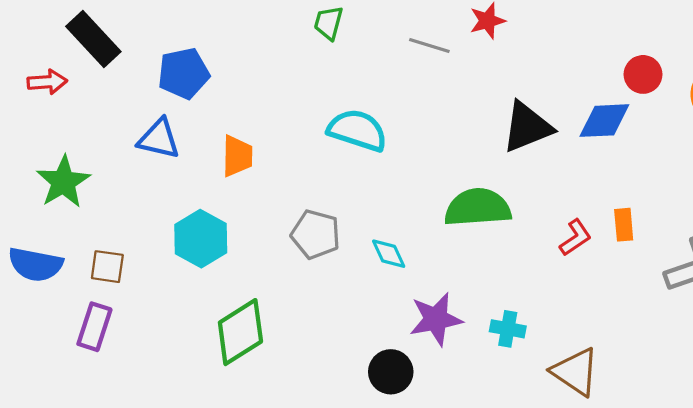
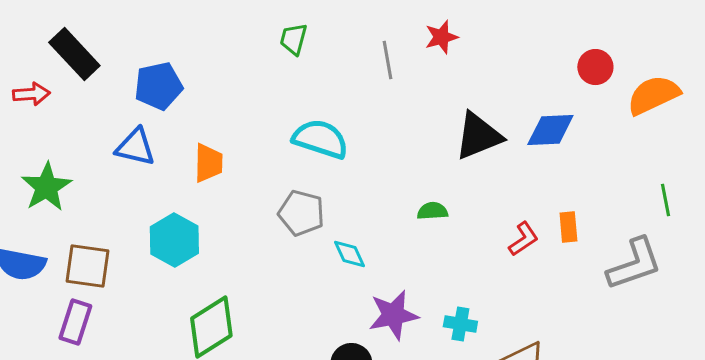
gray line: (429, 45) -> (387, 60), turned 63
red circle: (643, 74) -> (595, 67), moved
green semicircle: (478, 208) -> (432, 211), size x0.5
gray pentagon: (316, 234) -> (301, 213), moved
brown square: (107, 267) -> (87, 266), size x1.4

